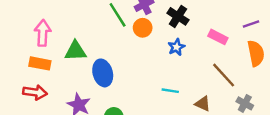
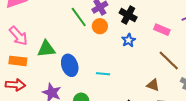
pink arrow: (43, 33) -> (18, 36), turned 140
cyan line: (170, 91) -> (103, 74), moved

